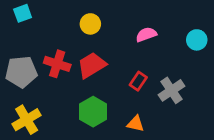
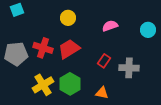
gray cross: (172, 90) -> (129, 68), turned 36
yellow cross: (27, 120) -> (43, 85), moved

